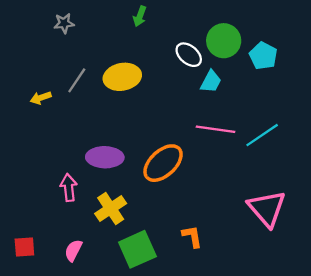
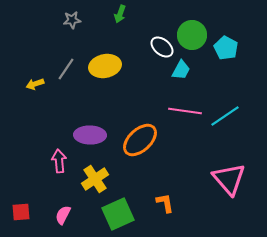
gray star: (64, 23) -> (72, 20), moved

